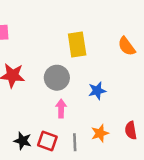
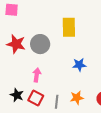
gray circle: (57, 78) -> (40, 44), moved
pink arrow: (61, 108) -> (37, 75), moved

